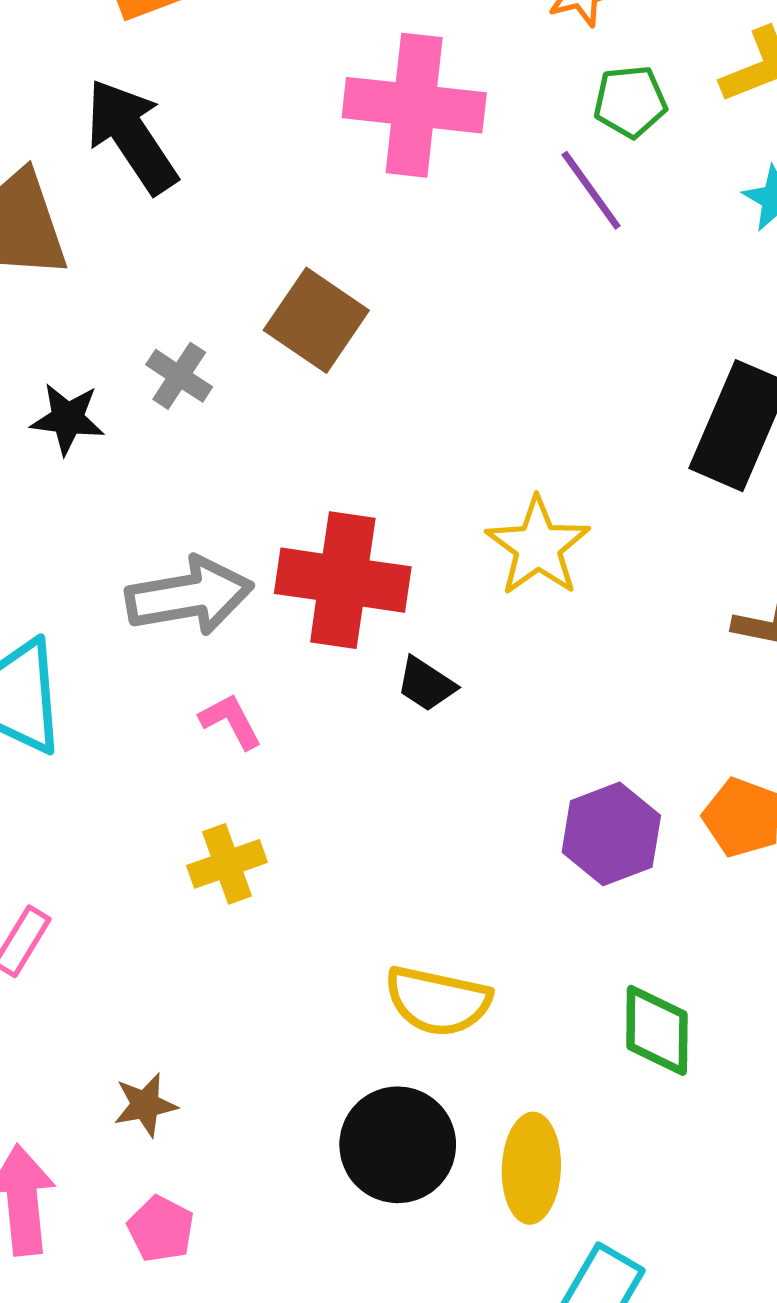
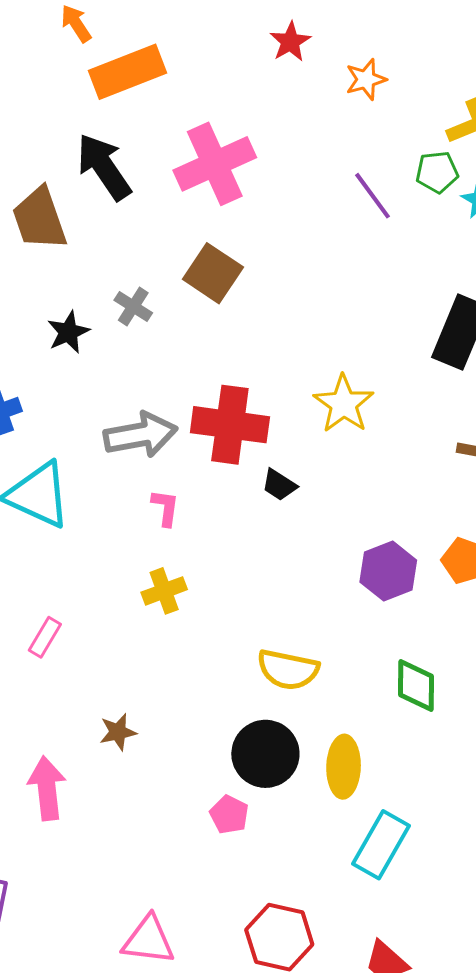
green pentagon: (630, 101) -> (437, 172), moved
pink cross: (414, 105) -> (215, 164), moved, turned -30
black star: (68, 419) -> (68, 332), turned -30
pink L-shape: (231, 721) -> (165, 508), turned 36
pink pentagon: (161, 1229) -> (229, 815), moved

